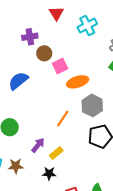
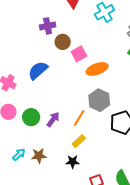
gray hexagon: (92, 105) -> (99, 100), moved
orange line: (63, 119) -> (79, 118), moved
purple arrow: (38, 145) -> (53, 119), moved

